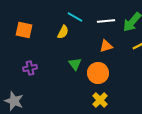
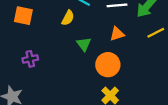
green triangle: (75, 64) -> (84, 44), moved

